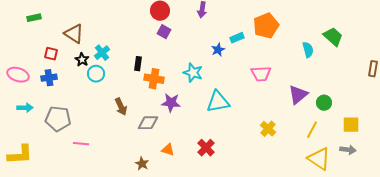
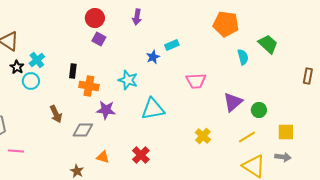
orange pentagon: (266, 26) -> (226, 24), moved, turned 30
yellow line: (312, 130) -> (247, 137), turned 30

